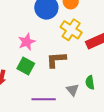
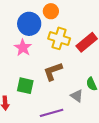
pink star: (27, 42) -> (23, 48), moved

